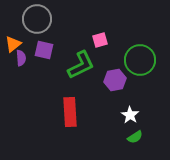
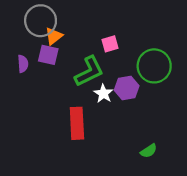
orange triangle: (13, 44) -> (54, 36), moved
white star: (130, 115) -> (103, 94), moved

